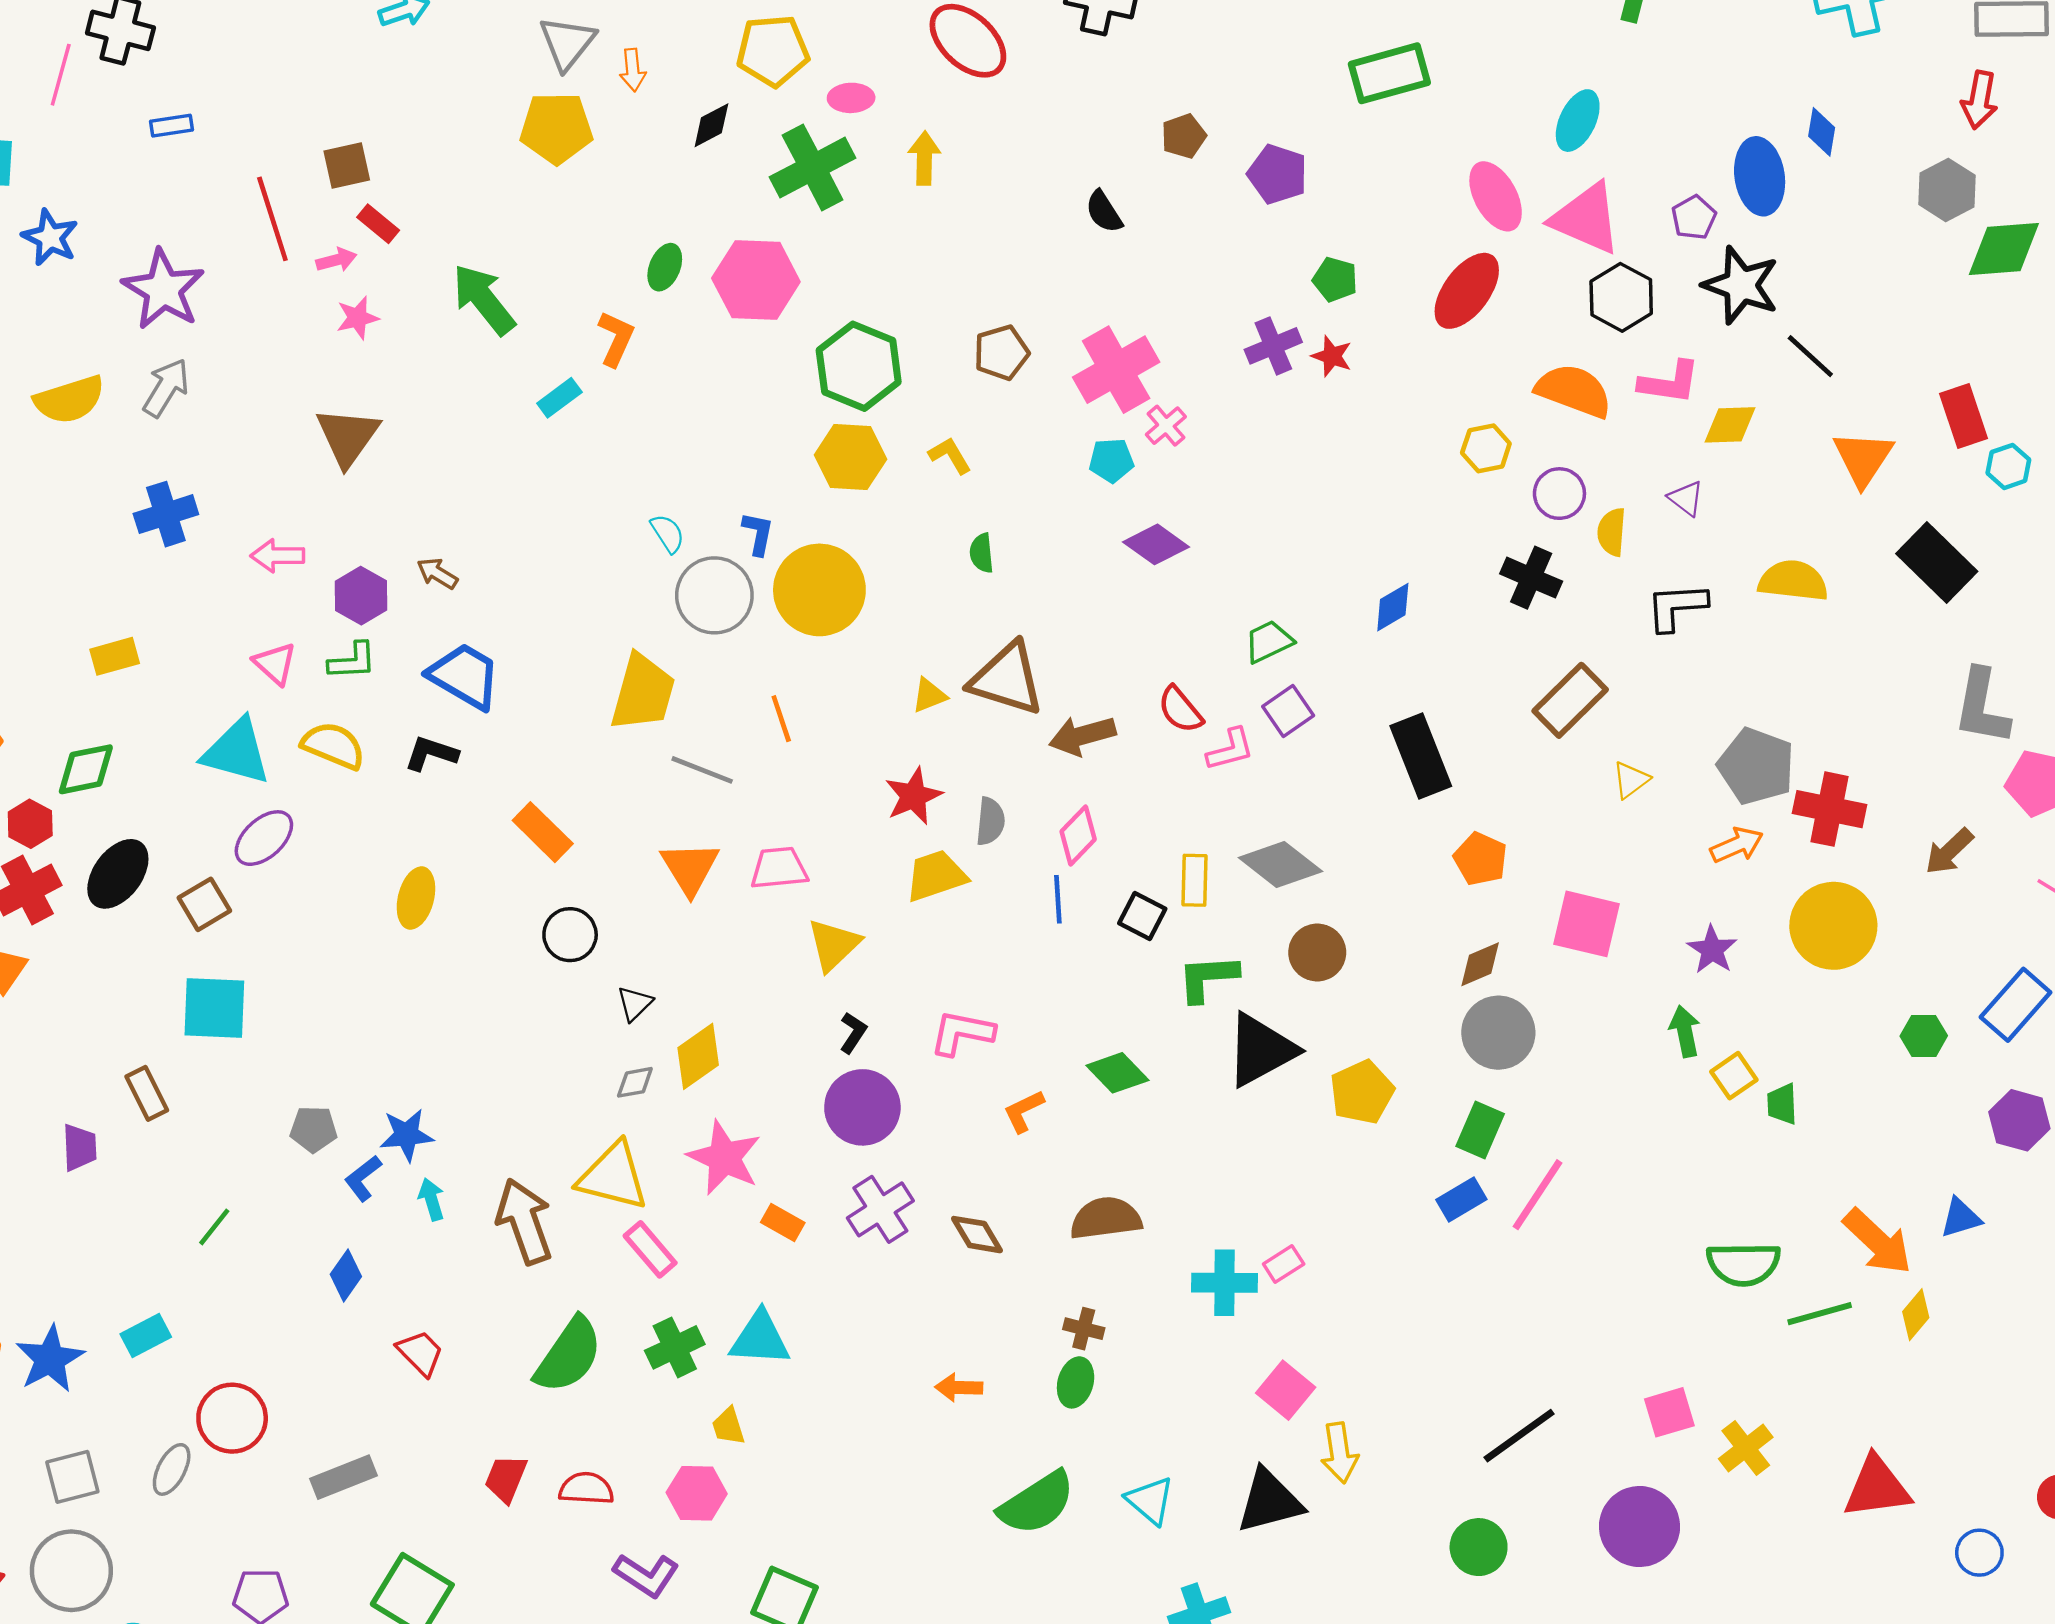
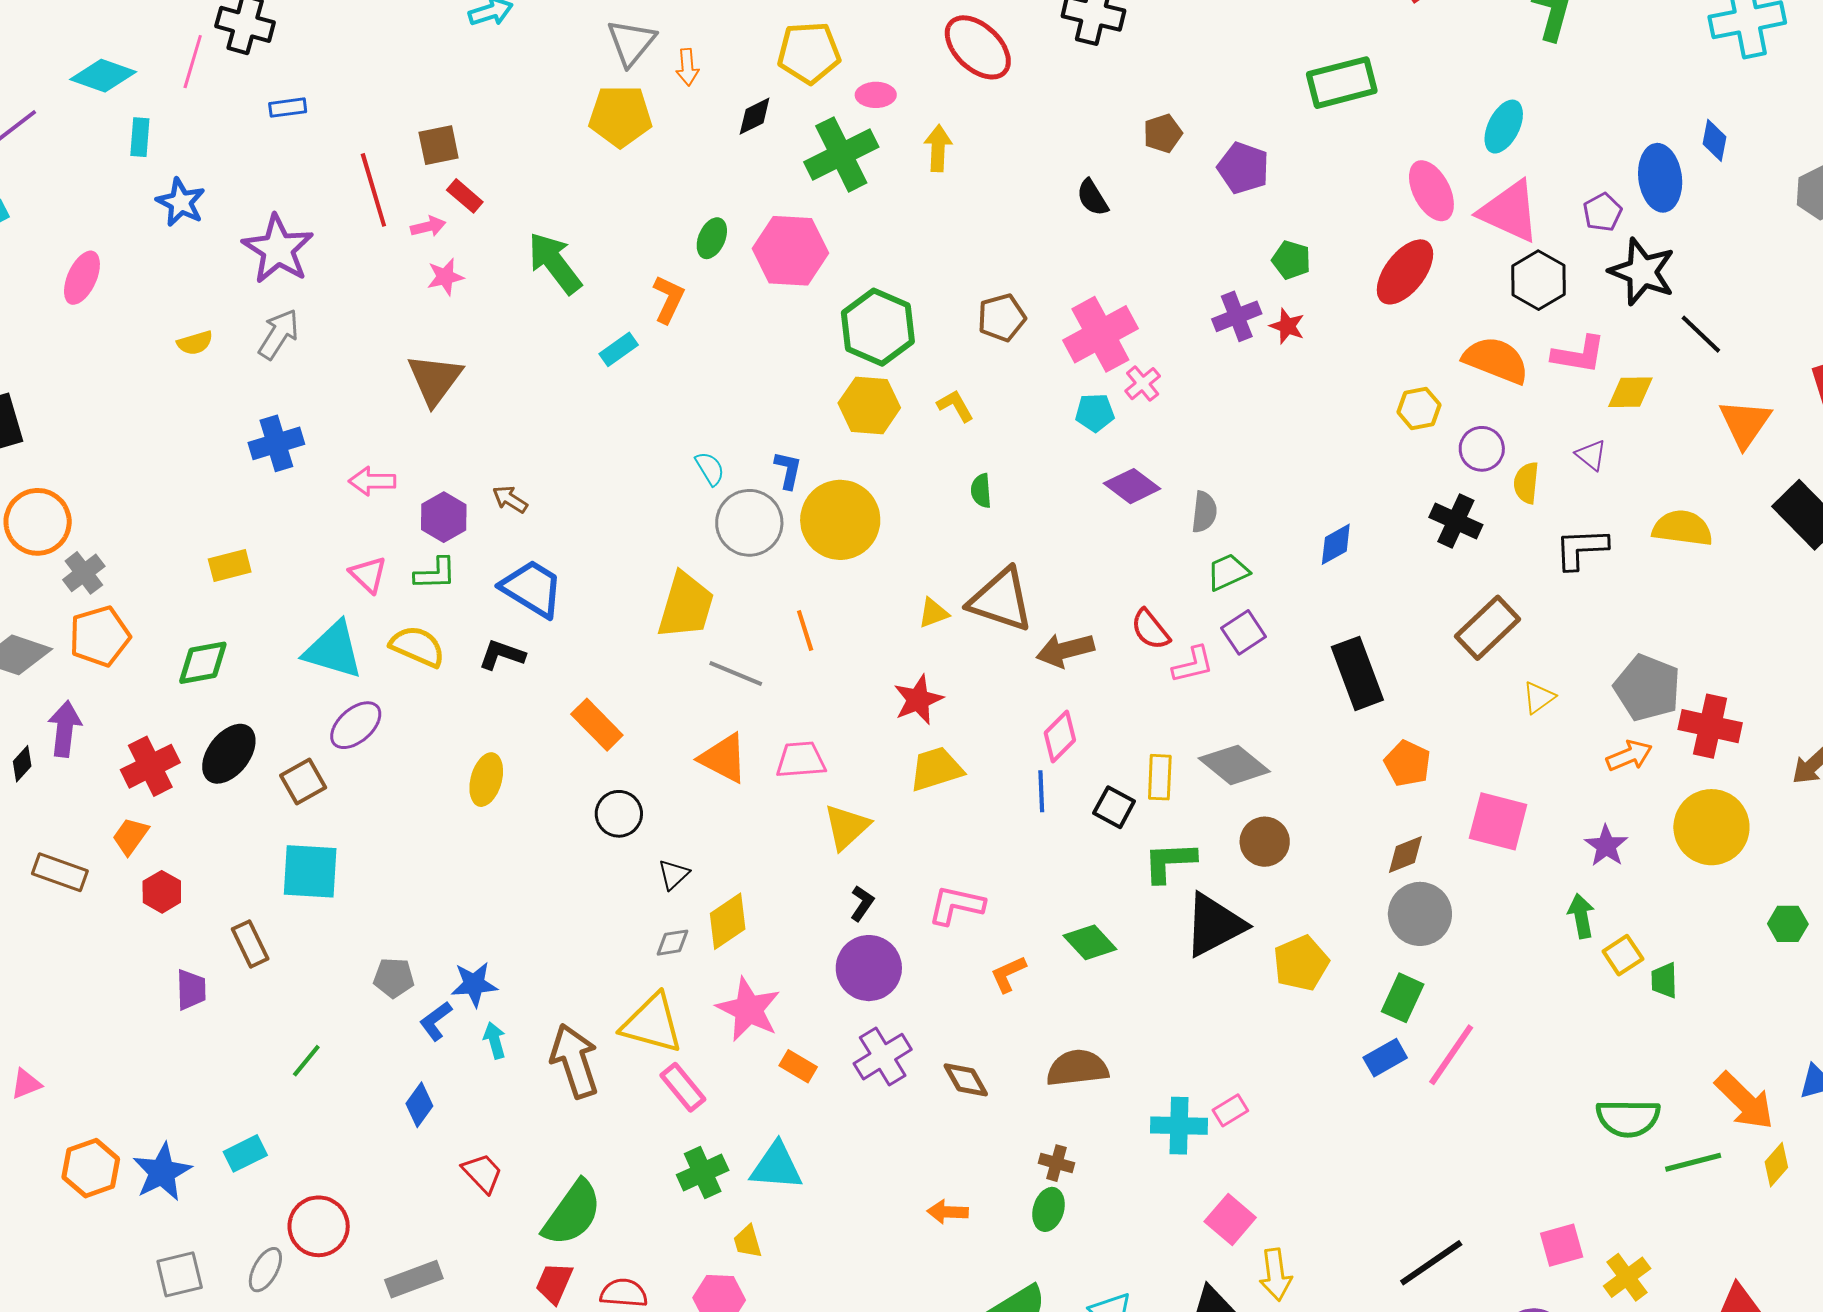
yellow semicircle: (70, 400) -> (195, 343), size x0.6
gray semicircle: (990, 821) -> (1204, 512), moved
red hexagon: (30, 824) -> (162, 892), moved
orange triangle: (690, 868) -> (724, 758), turned -32
green semicircle: (569, 1355) -> (572, 1213), moved

